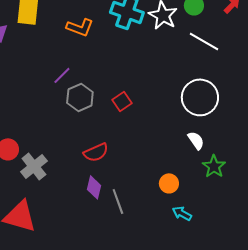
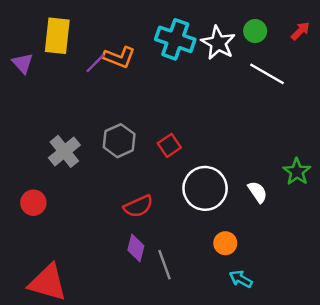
purple line: (62, 75) -> (95, 63), moved
white circle: (200, 97) -> (205, 188), moved
gray cross: (34, 166) -> (64, 151), moved
green star: (214, 166) -> (297, 172), moved

